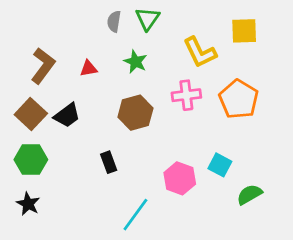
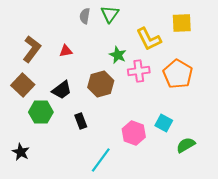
green star: (135, 62) -> (118, 55), moved
black trapezoid: (67, 115) -> (62, 90), moved
green hexagon: (31, 160) -> (41, 112), moved

